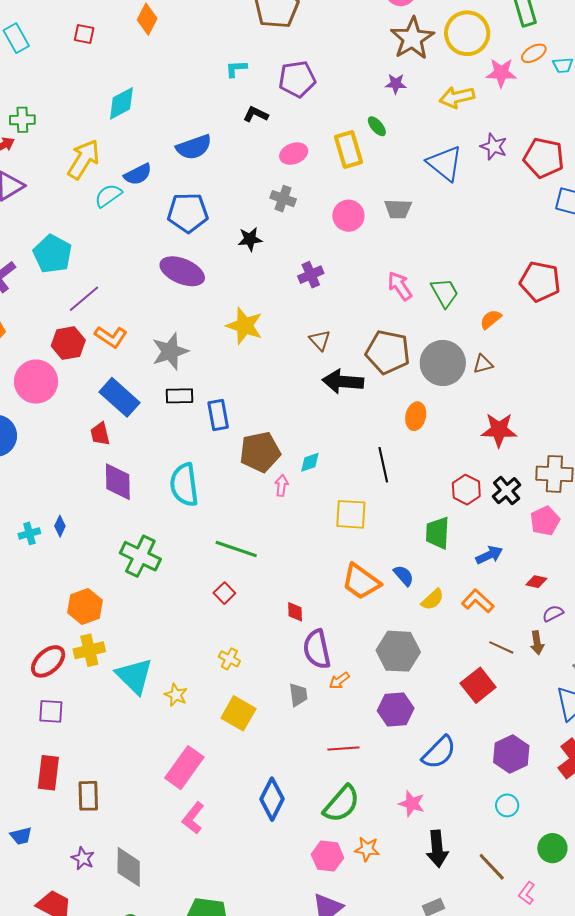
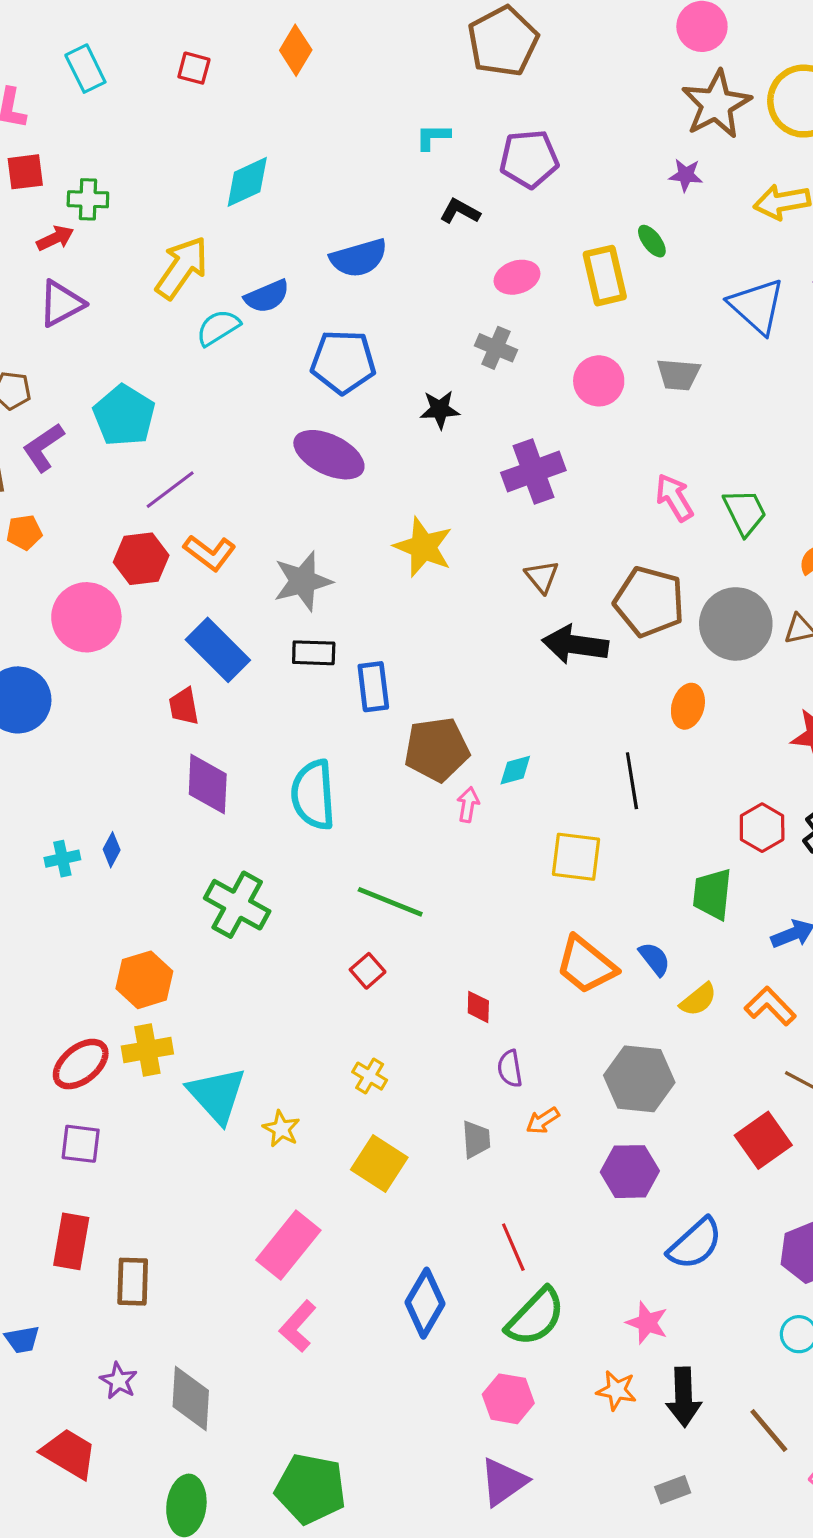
purple cross: (311, 275) -> (533, 471), size x1.5
purple semicircle: (317, 649) -> (510, 1069), size x0.6
red line: (343, 749) -> (513, 1247), moved, turned 68
orange star: (367, 849) -> (617, 1390), moved

